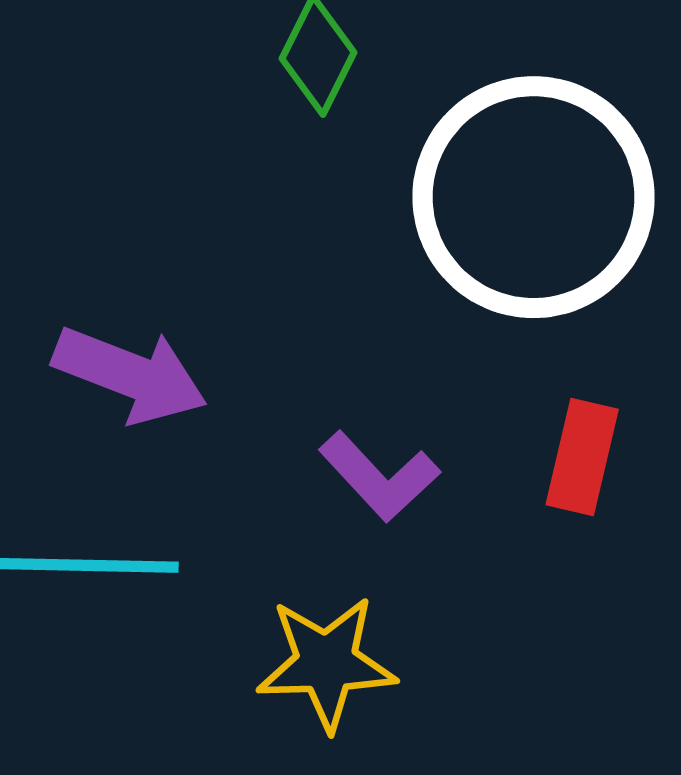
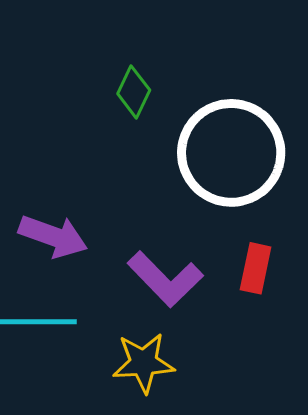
purple L-shape: (379, 476) -> (165, 279), size x1.4

